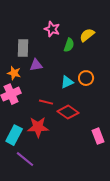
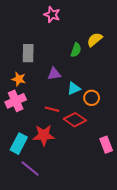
pink star: (52, 29) -> (52, 15), moved
purple triangle: (36, 65) -> (54, 74), moved
orange circle: (86, 78) -> (92, 98), moved

